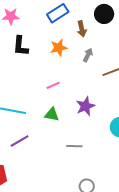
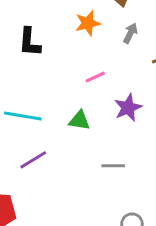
black L-shape: (20, 46) -> (30, 42), moved
pink line: (53, 85) -> (95, 77), moved

